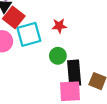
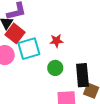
black rectangle: (74, 73) -> (82, 75), moved

